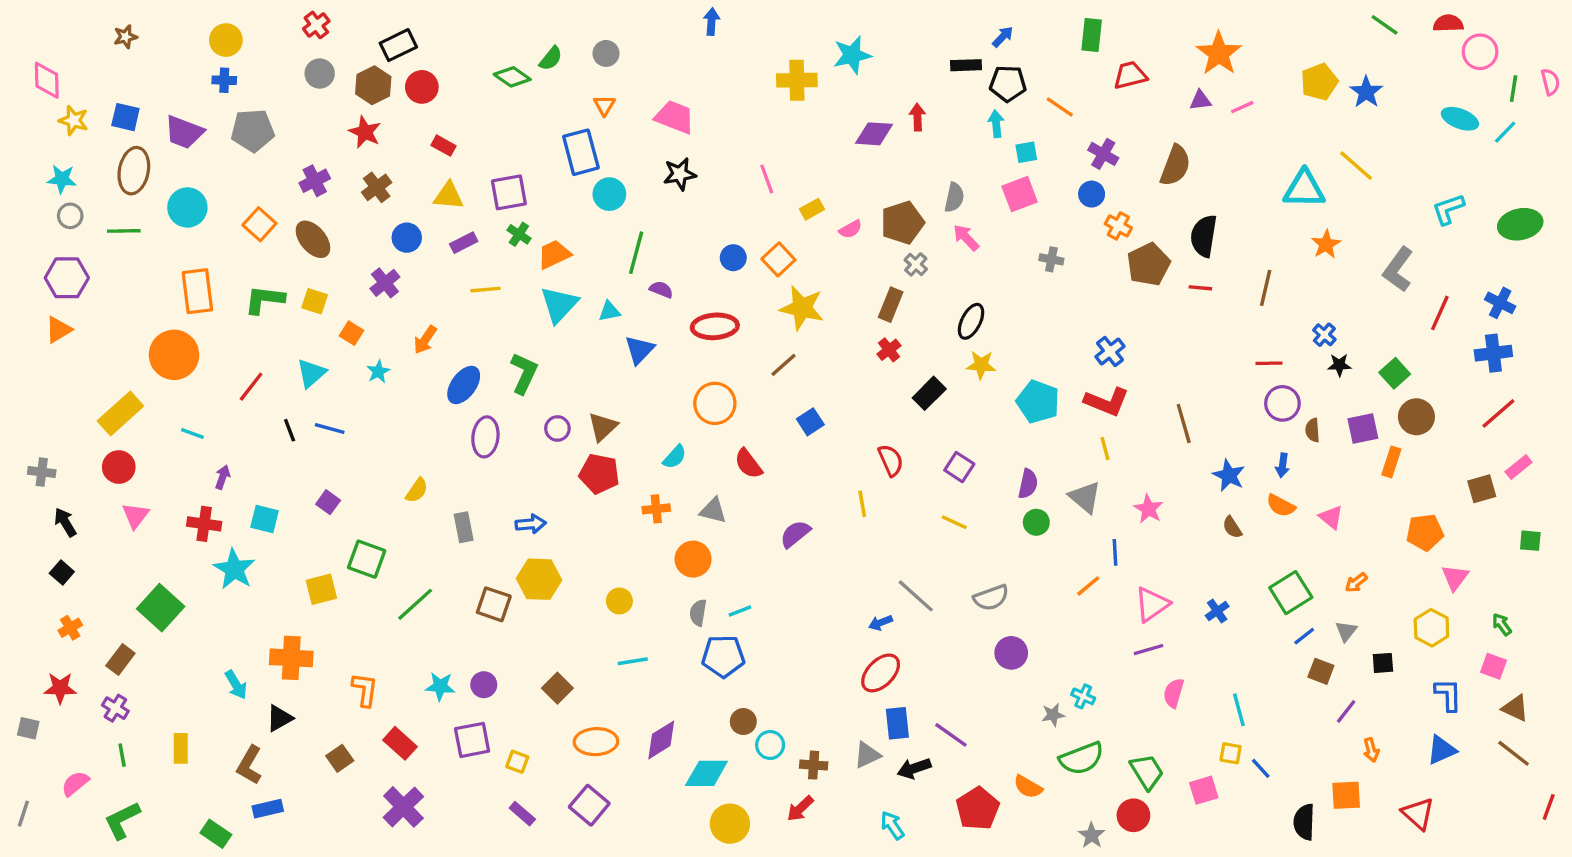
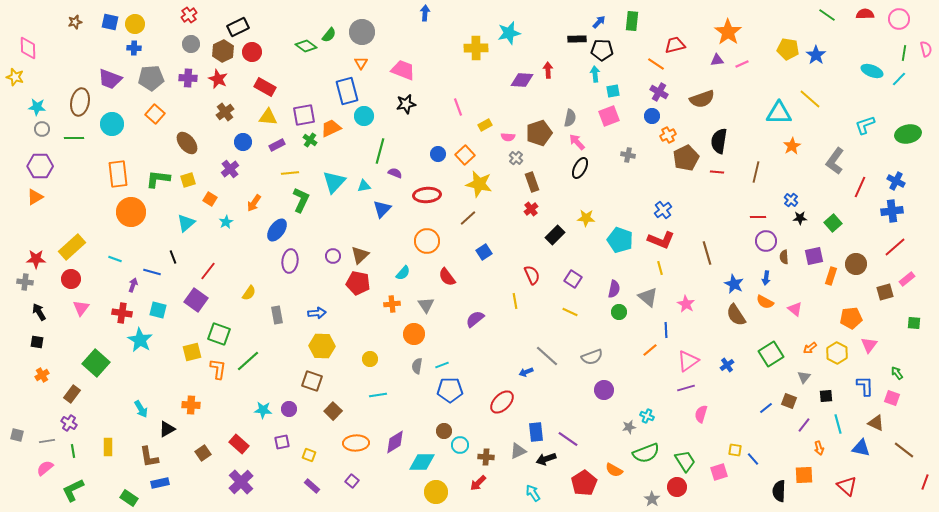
green rectangle: (1092, 35) -> (632, 21), moved
pink circle: (1480, 52) -> (899, 19), moved
gray circle: (606, 53) -> (362, 32), size x1.6
yellow pentagon: (1319, 82) -> (788, 49), turned 30
orange line: (1060, 107) -> (656, 64), moved
blue square: (125, 117) -> (110, 22), moved
yellow star: (74, 120) -> (15, 77), moved
red rectangle: (444, 146) -> (265, 87), size x1.5
brown semicircle: (1175, 166) -> (702, 99), turned 50
purple cross: (315, 181) -> (188, 78), moved, turned 30
orange square: (259, 224) -> (155, 114), moved
orange cross: (1118, 226) -> (668, 135), turned 35
pink semicircle: (850, 229) -> (508, 137), turned 32
orange trapezoid: (554, 254) -> (331, 128), moved
gray cross: (916, 264) -> (516, 158), moved
yellow square: (315, 301) -> (188, 180), turned -35
brown rectangle: (891, 305) -> (532, 182), turned -42
black ellipse: (971, 321) -> (580, 168), moved
orange circle: (174, 355) -> (131, 212), moved
green L-shape: (524, 373) -> (301, 200), moved
red line: (251, 387) -> (208, 271), moved
brown circle: (1416, 417) -> (856, 264), moved
blue line: (330, 428) -> (152, 272), moved
purple square: (328, 502) -> (196, 300), size x1.6
gray triangle: (713, 511) -> (426, 305), turned 42
brown semicircle: (1232, 527) -> (736, 315), size x1.6
black square: (62, 572) -> (37, 342), turned -32
brown square: (494, 604) -> (312, 381), moved
yellow hexagon: (1431, 628) -> (837, 353), moved
blue line: (1304, 636) -> (766, 408), moved
blue pentagon: (723, 656) -> (450, 390), moved
orange cross: (291, 658) -> (191, 405), moved, size x0.7
red ellipse: (881, 673) -> (502, 402), moved
red star: (60, 688) -> (36, 259), moved
orange L-shape: (365, 690) -> (218, 369), moved
blue L-shape: (1448, 695) -> (865, 386), moved
brown triangle: (1515, 708) -> (876, 423), moved
cyan line: (1239, 710) -> (838, 424), moved
purple square: (472, 740) -> (282, 442), size x0.7
blue triangle: (1442, 750) -> (861, 448), turned 36
brown L-shape: (249, 765) -> (149, 457), turned -40
purple square: (589, 805) -> (352, 481), size x0.6
gray line: (23, 814) -> (47, 441), moved, turned 63

